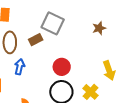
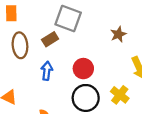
brown star: (99, 28) -> (118, 34), moved
blue arrow: (20, 67) -> (47, 71), moved

